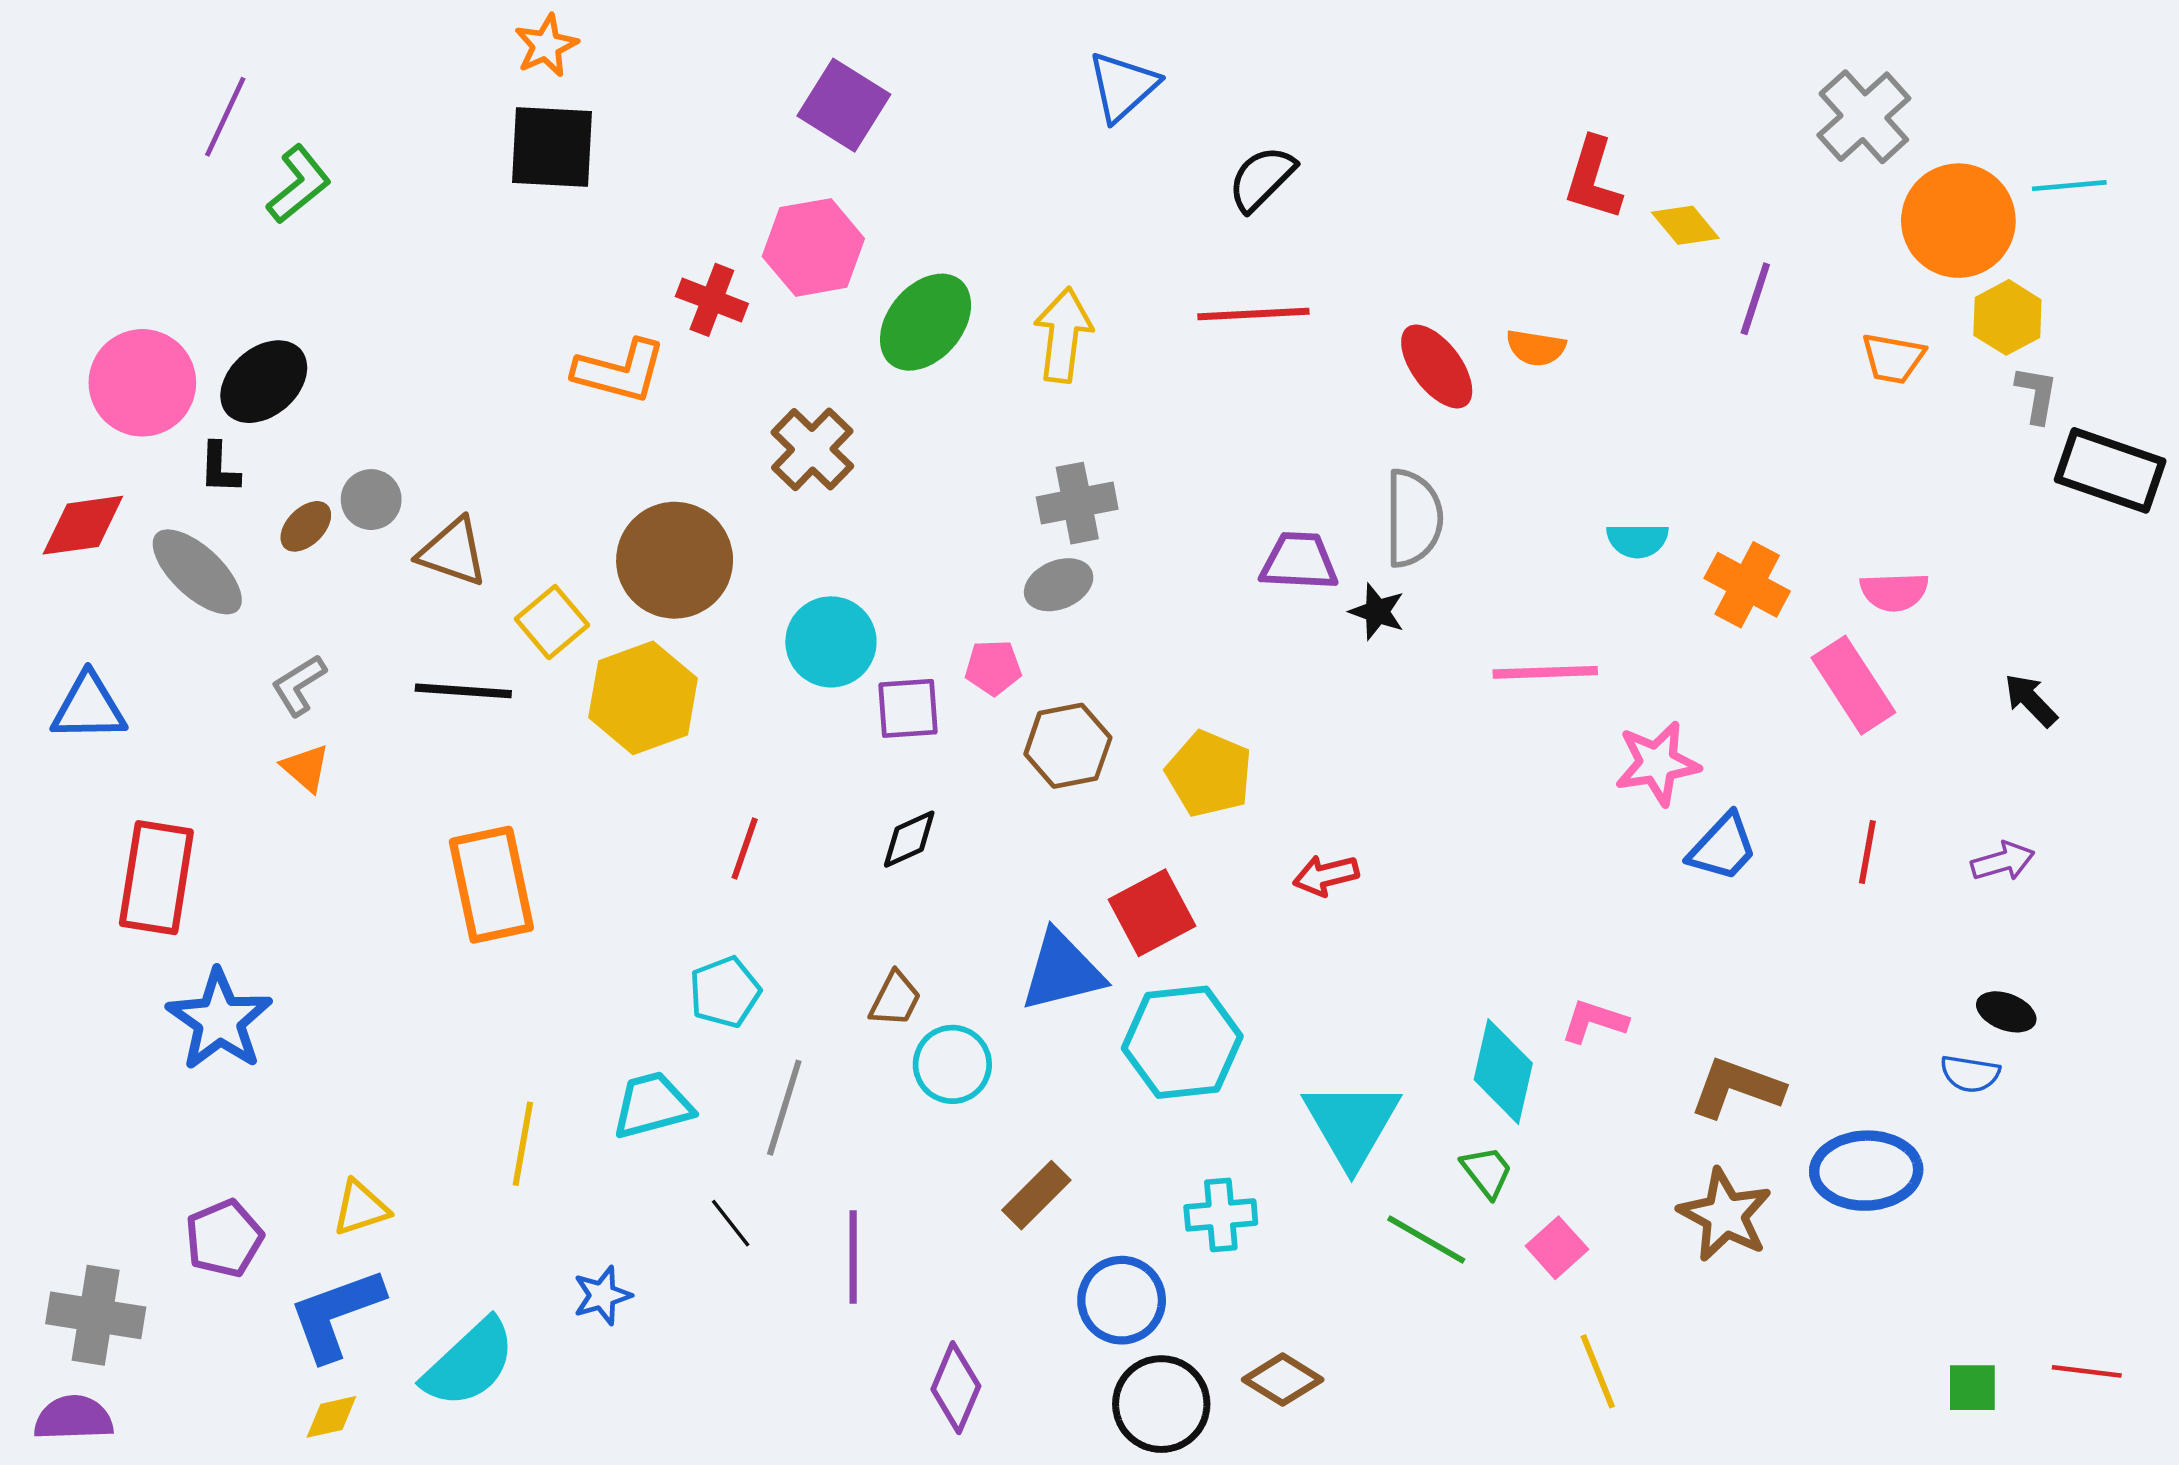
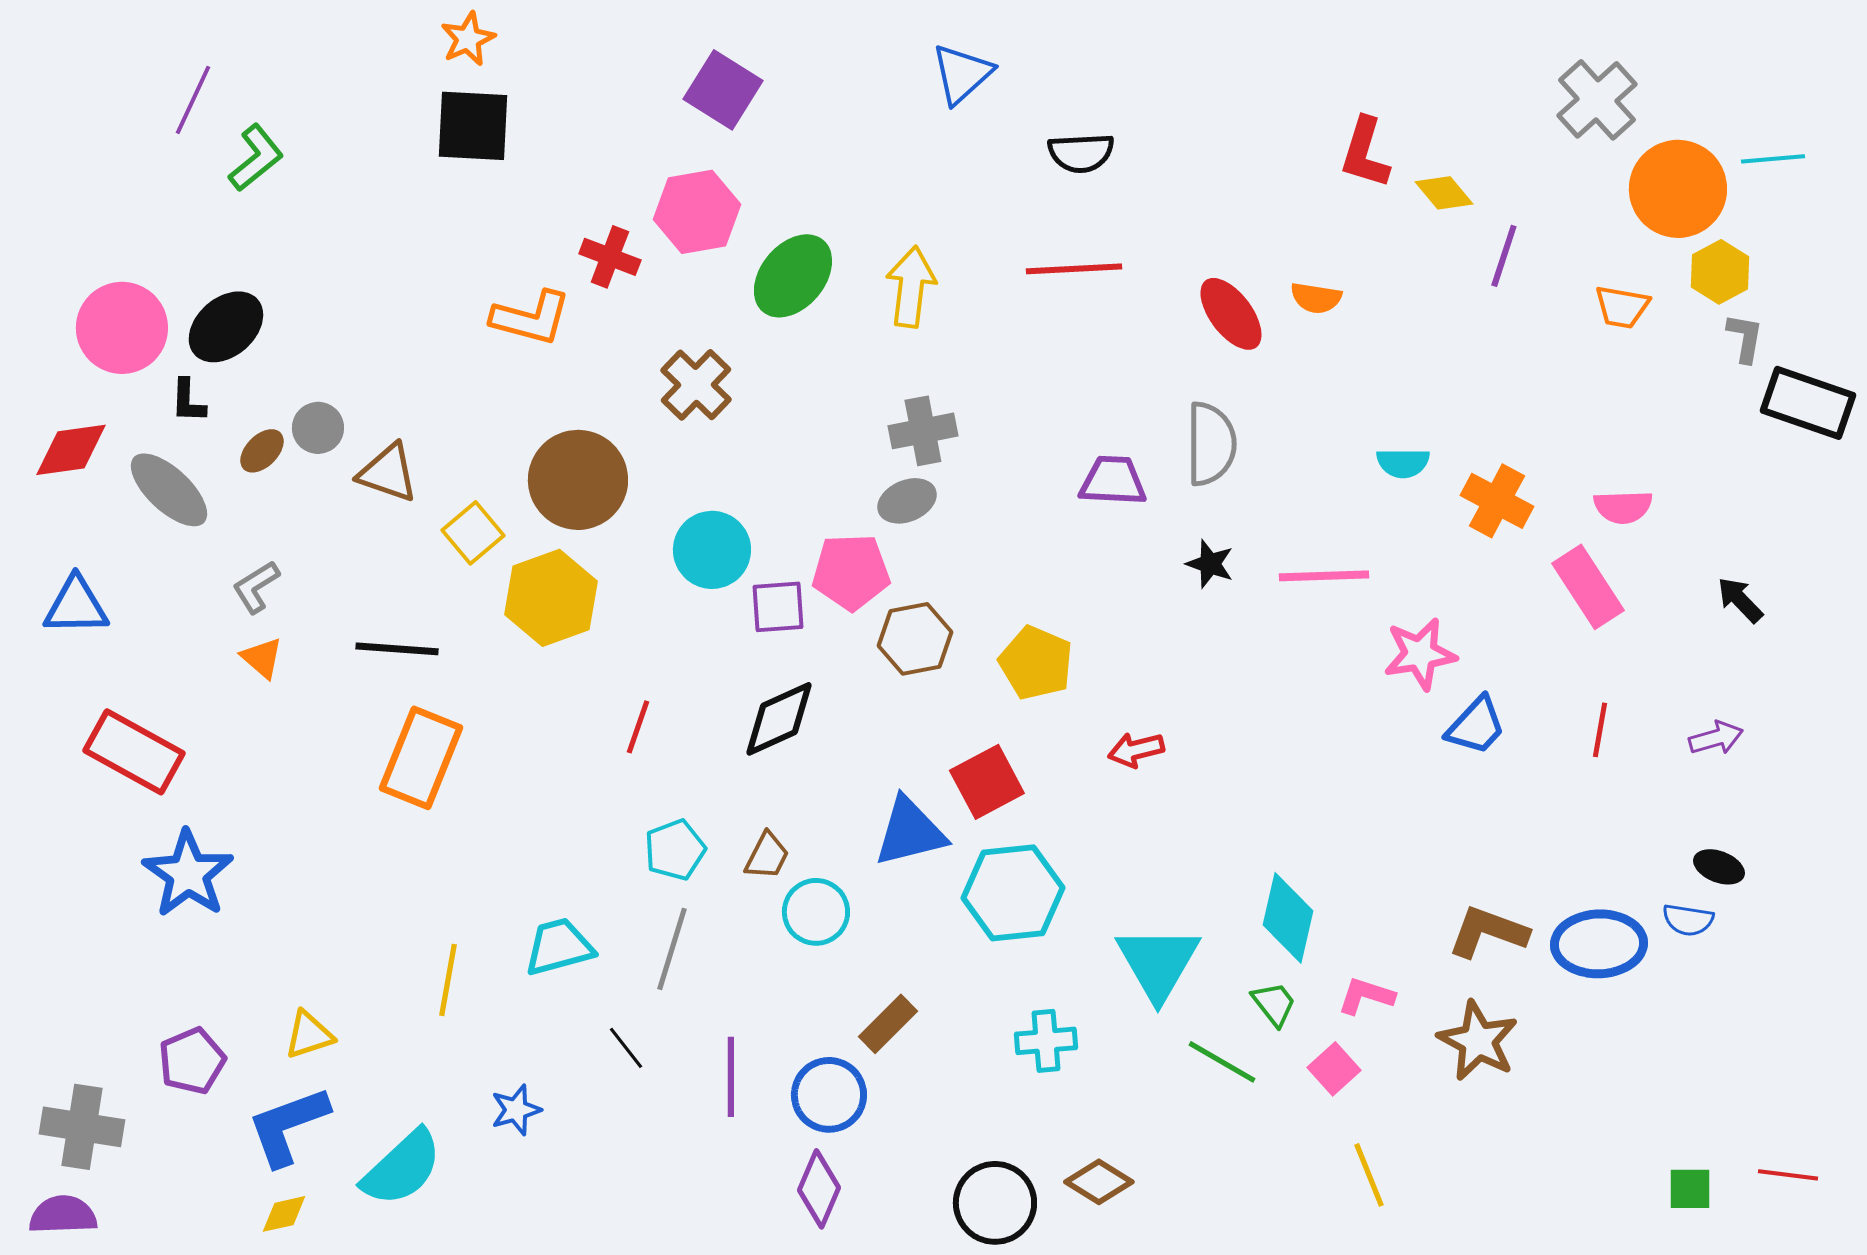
black semicircle: (1262, 179) -> (1081, 153), turned -138
black star: (1377, 612) -> (1210, 564), moved
pink pentagon: (993, 668) -> (851, 572), size x1.6
black line: (463, 691) -> (397, 649), moved
black diamond: (909, 839) -> (779, 719), size x1.5
red rectangle: (156, 878) -> (134, 752), turned -70
orange rectangle: (491, 885) -> (421, 758), turned 34
cyan pentagon: (725, 992) -> (675, 850), moved
pink L-shape: (1594, 1021) -> (1366, 996), moved
blue ellipse: (1866, 1171) -> (1599, 944), moved
blue circle: (1122, 1300) -> (829, 1095), moved

